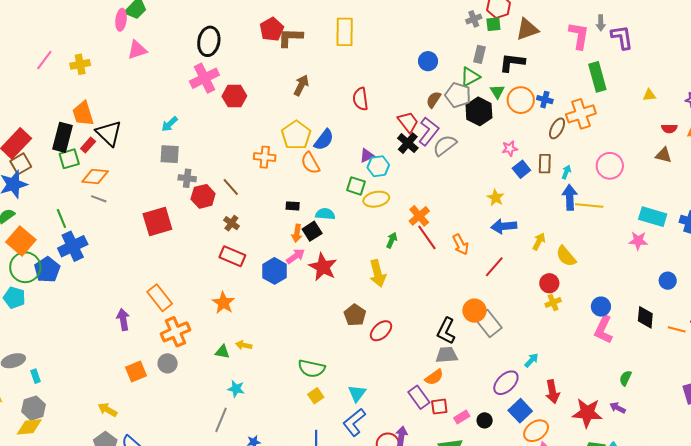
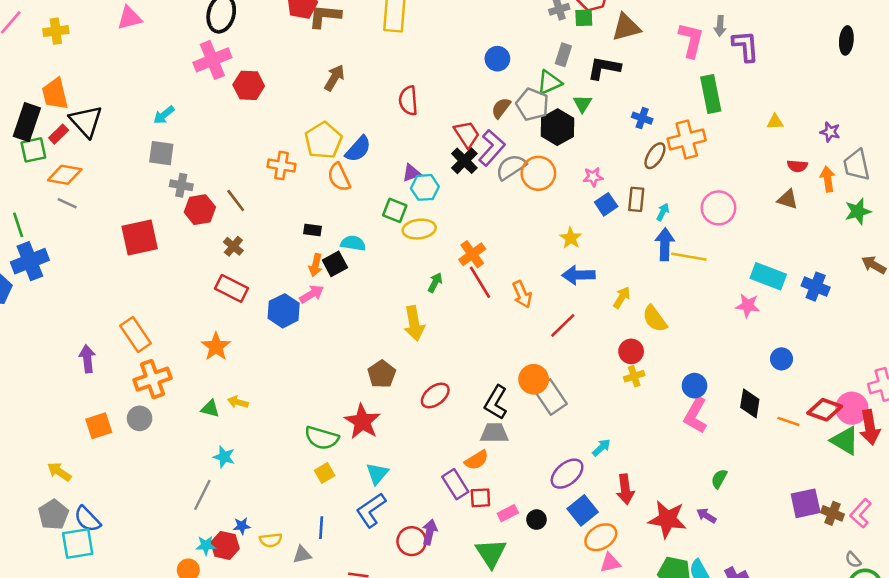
orange circle: (521, 100) -> (538, 173), moved
red star: (323, 267) -> (362, 422), moved
red ellipse: (381, 331) -> (435, 395), moved

